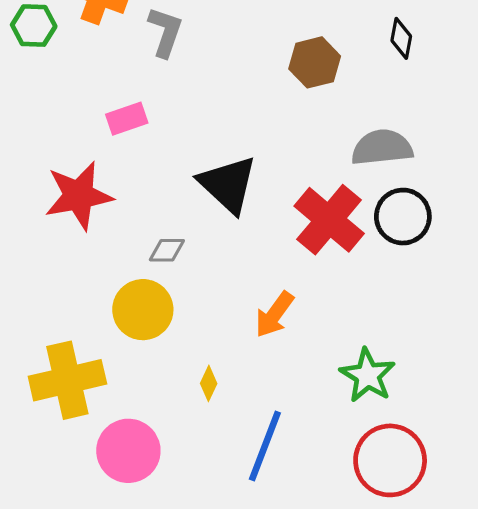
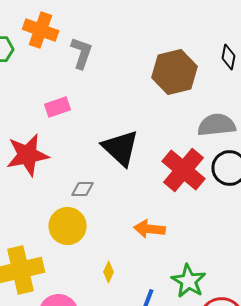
brown hexagon: (315, 62) -> (175, 72), size x1.4
orange arrow: (274, 314) -> (150, 229), turned 60
green star: (368, 375) -> (189, 281), moved

